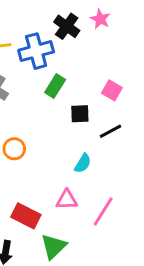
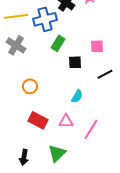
pink square: (112, 90) -> (97, 46), turned -32
black line: (110, 131) -> (105, 74), moved
red rectangle: (26, 216) -> (38, 120), moved

